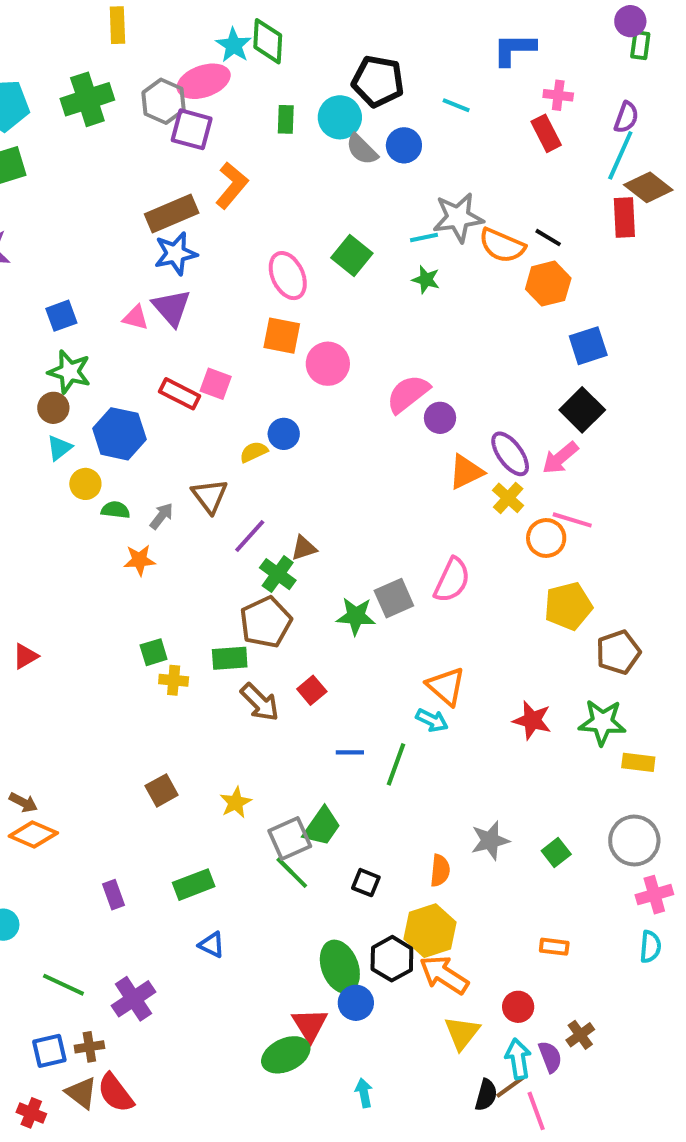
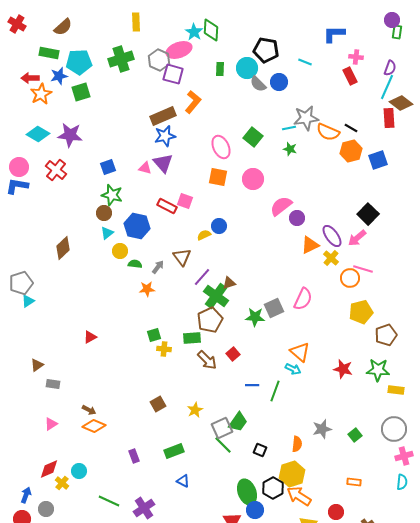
blue square: (588, 346) -> (378, 160), moved
pink circle: (328, 364) -> (253, 179), moved
green cross: (278, 574) -> (216, 296), size x1.4

